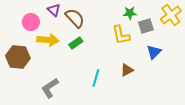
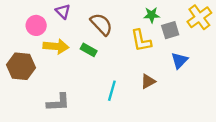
brown semicircle: (75, 18) -> (101, 24), moved
green rectangle: (76, 43) -> (89, 50), turned 64
gray L-shape: (50, 88) -> (58, 102), turned -150

